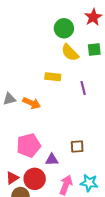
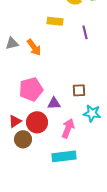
orange arrow: (32, 103) -> (34, 47), turned 30
cyan star: (89, 183) -> (92, 113), moved

